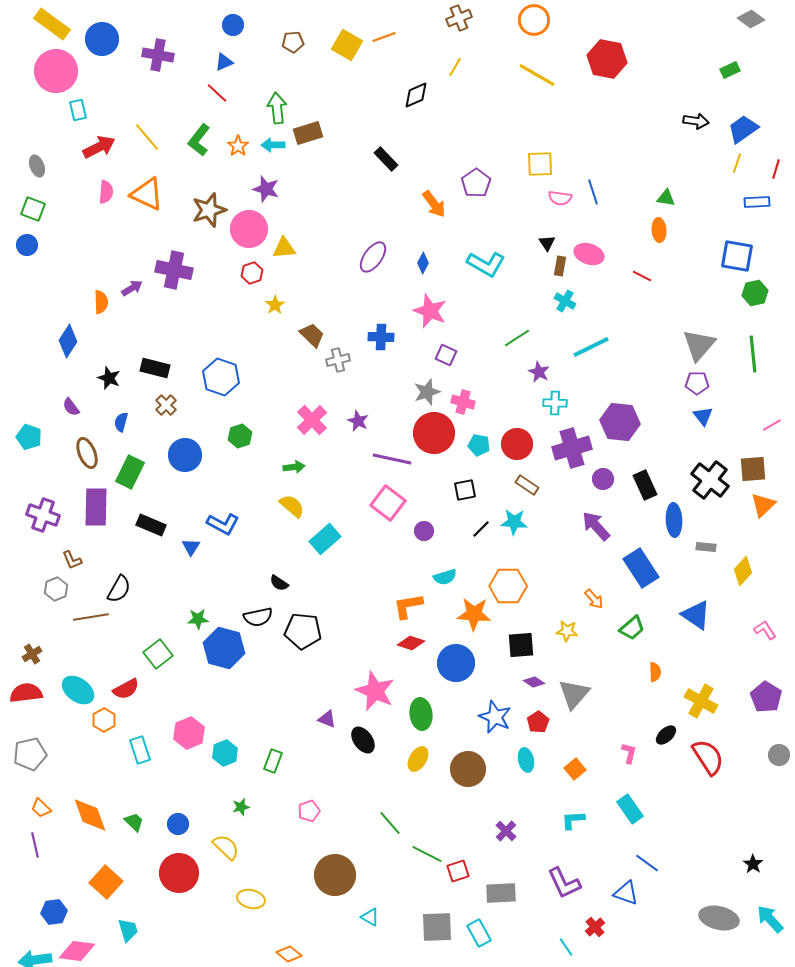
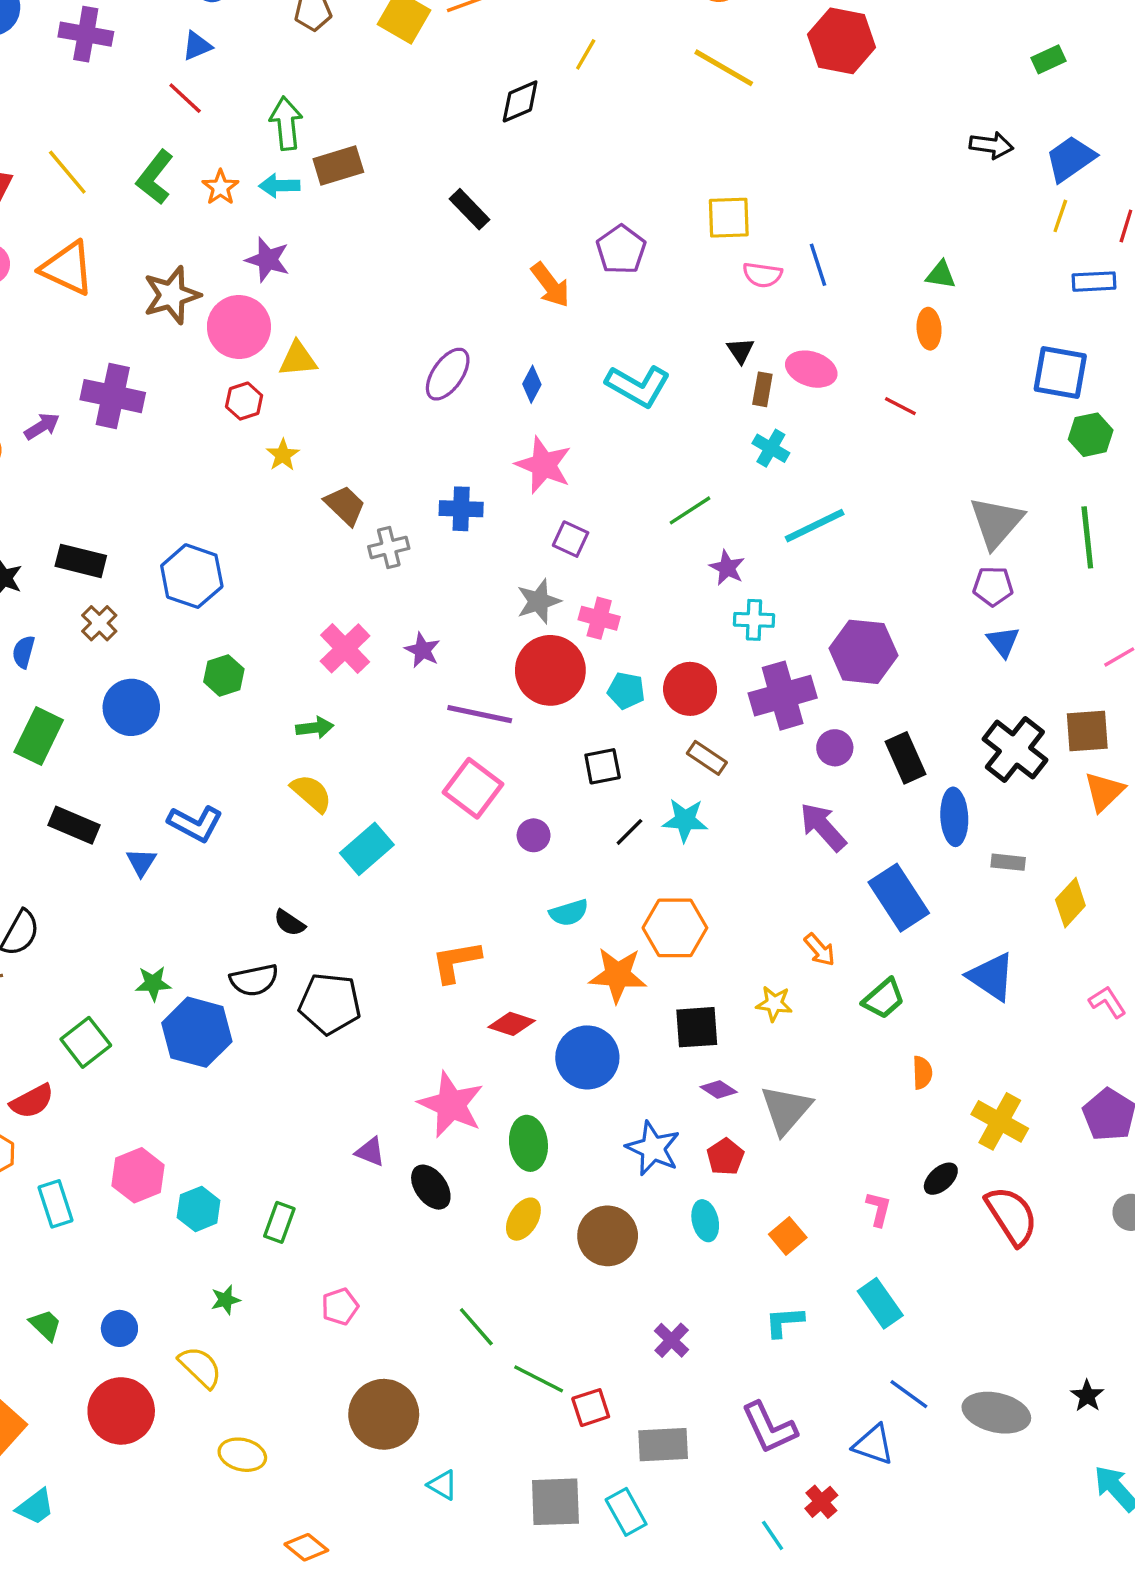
orange L-shape: (408, 606) -> (456, 962), moved
gray ellipse: (719, 918) -> (996, 1413), moved
cyan trapezoid: (128, 930) -> (35, 1507), turned 70

